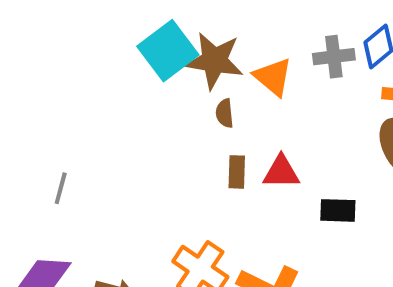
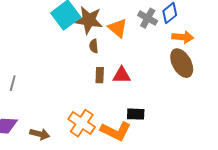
gray cross: (334, 57) -> (148, 18), turned 36
black rectangle: (338, 210) -> (136, 114), moved

